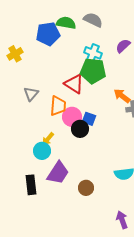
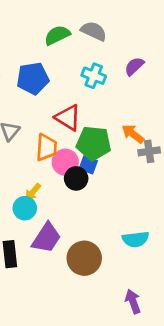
green semicircle: (66, 23) -> (57, 35), turned -36
blue pentagon: (48, 34) -> (33, 78), moved
green pentagon: (93, 71) -> (94, 143), moved
brown circle: (86, 188) -> (84, 258), size x1.6

